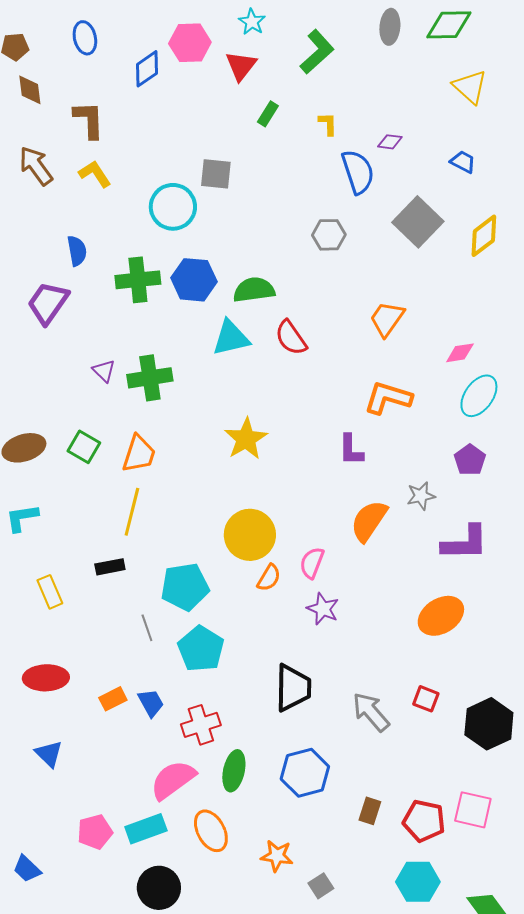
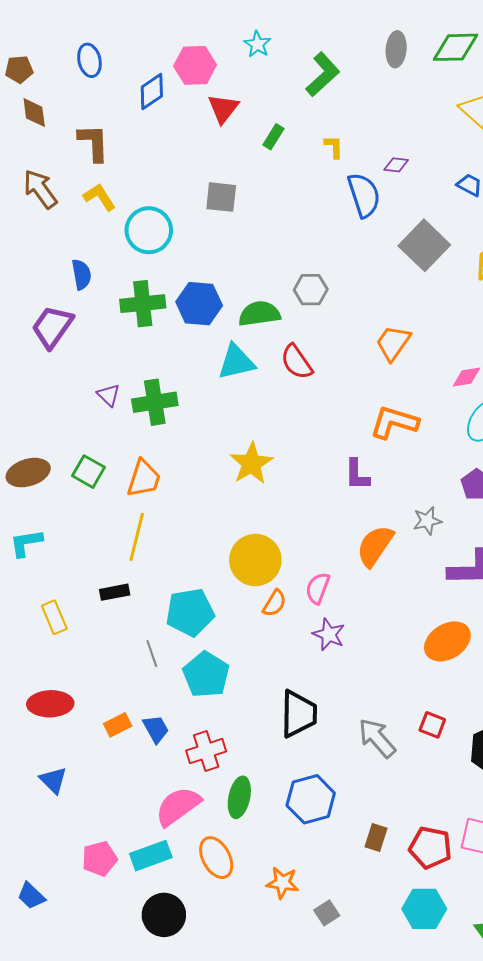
red triangle: (241, 66) -> (223, 109), moved
cyan circle: (173, 207) -> (149, 230), moved
gray hexagon: (329, 235) -> (311, 290), moved

